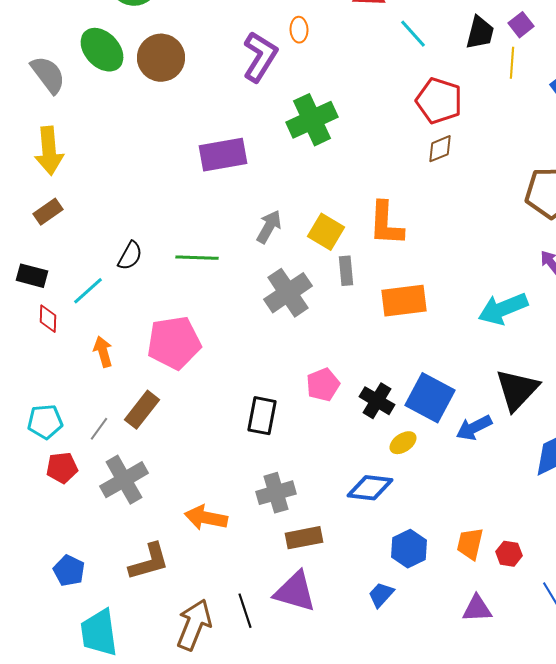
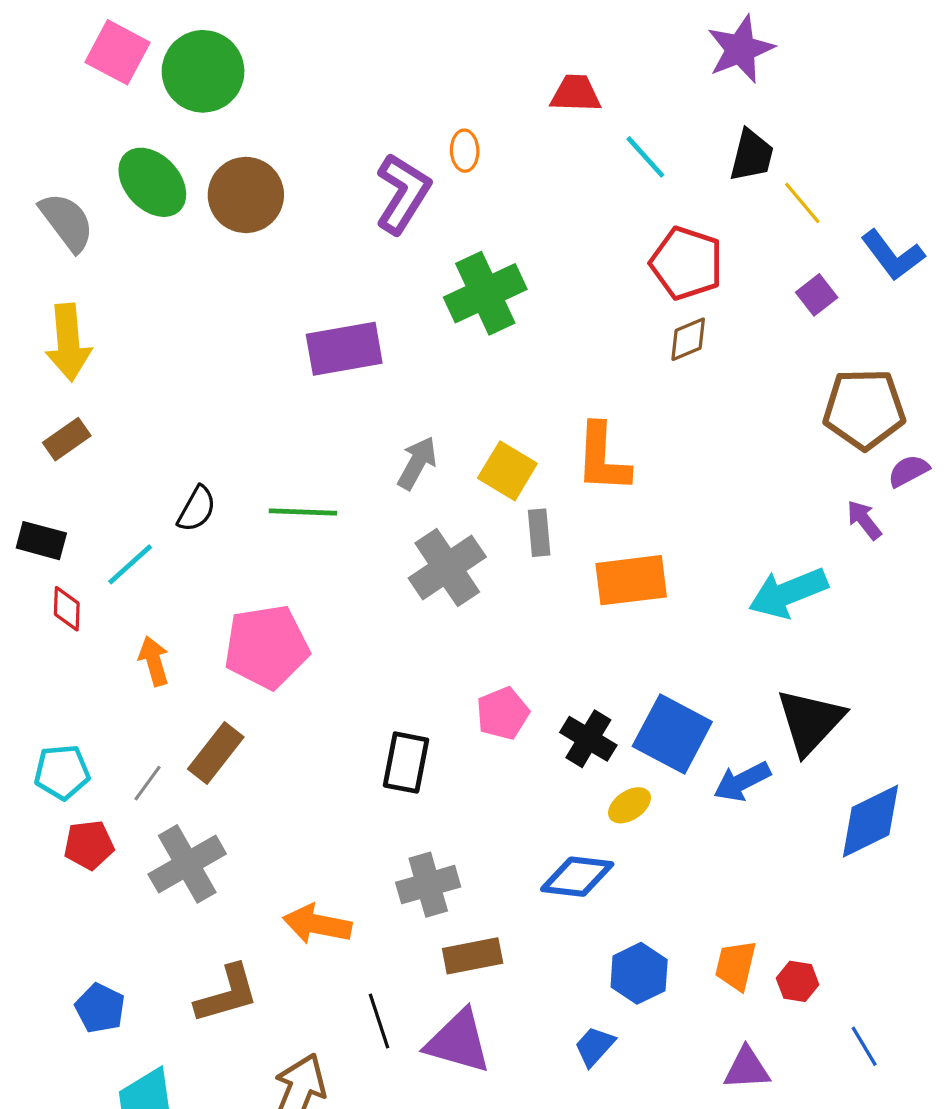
purple square: (521, 25) -> (817, 295), moved
yellow line: (512, 63) -> (802, 203), turned -44
black line: (245, 611) -> (379, 1021), moved

